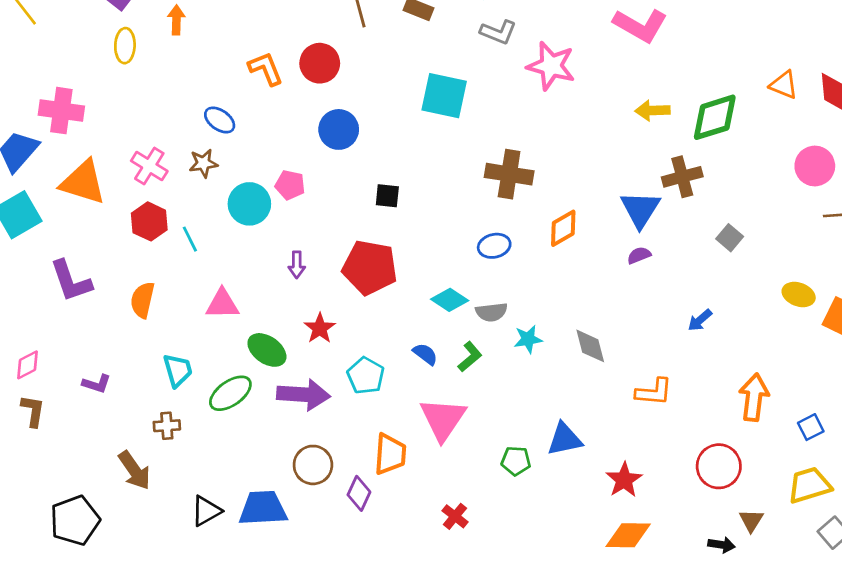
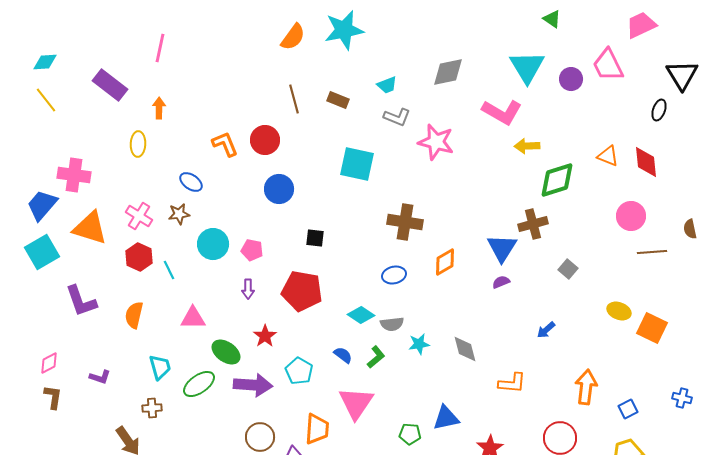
yellow ellipse: (125, 46) -> (138, 144), moved
yellow arrow: (652, 111) -> (527, 146), moved
pink pentagon: (290, 185) -> (252, 250), moved

